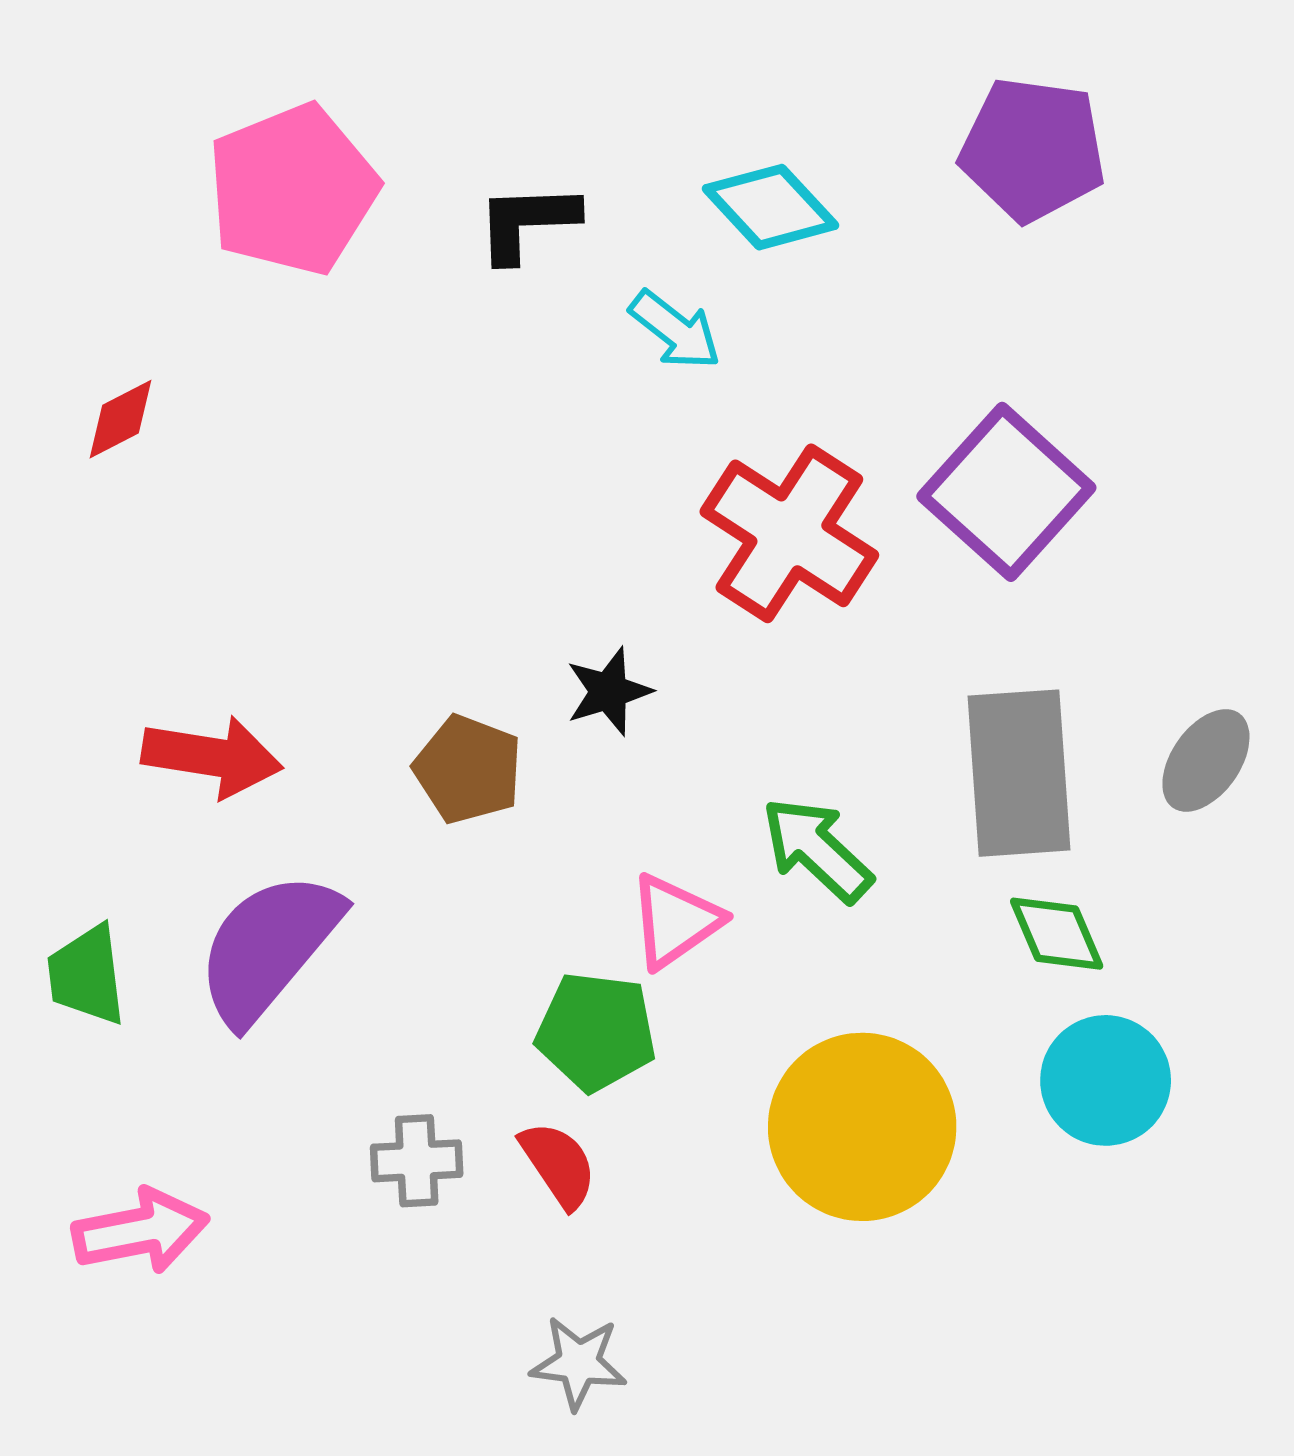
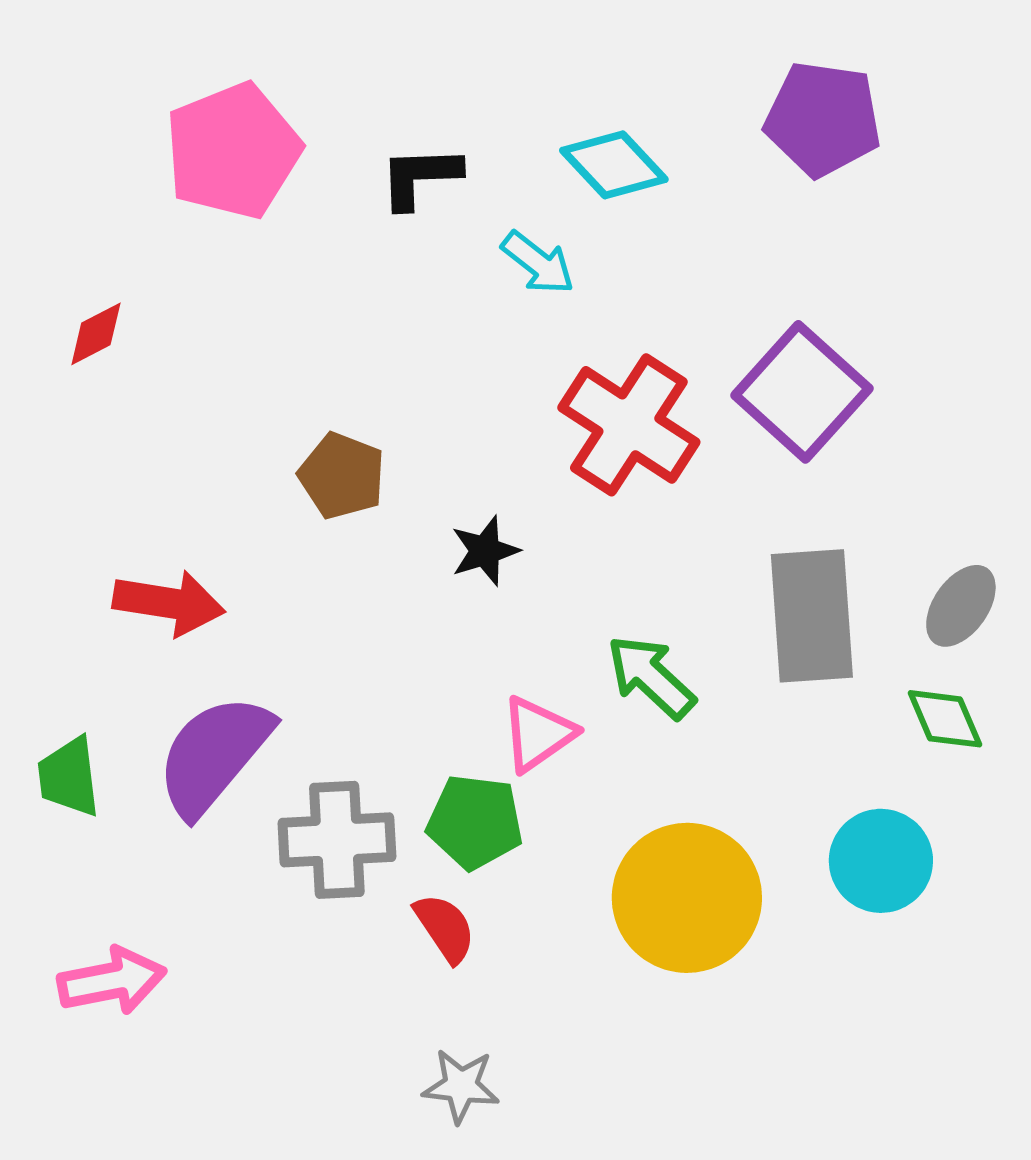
brown pentagon: (468, 769) -> (342, 476), moved
green diamond: (1057, 934) -> (945, 719), moved
gray cross: (417, 1161) -> (337, 840), moved, size x1.6

